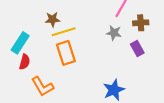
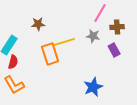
yellow line: (64, 32) -> (64, 42), moved
orange L-shape: (42, 86) -> (14, 85), moved

